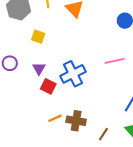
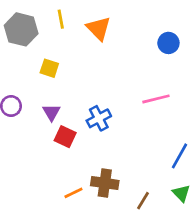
blue cross: (73, 74) -> (99, 118), size x0.7
orange line: (55, 118) -> (73, 193), moved

